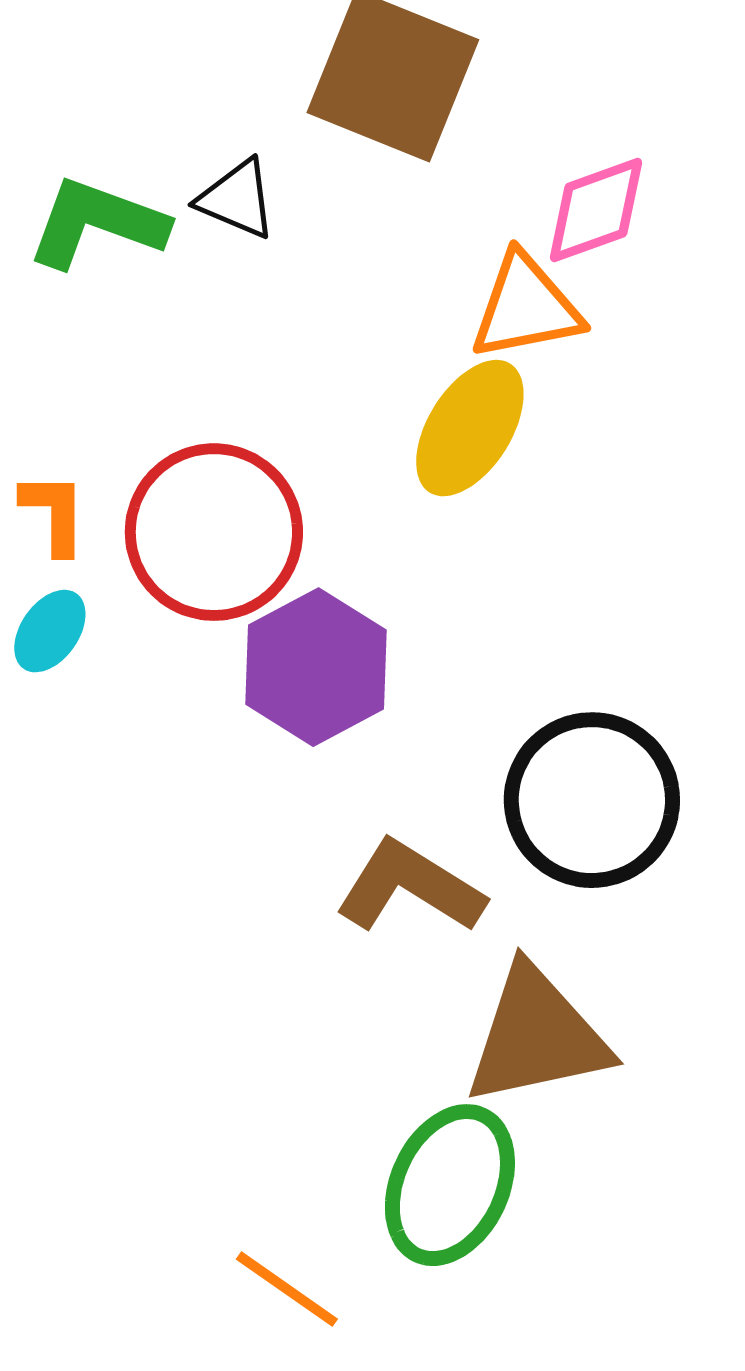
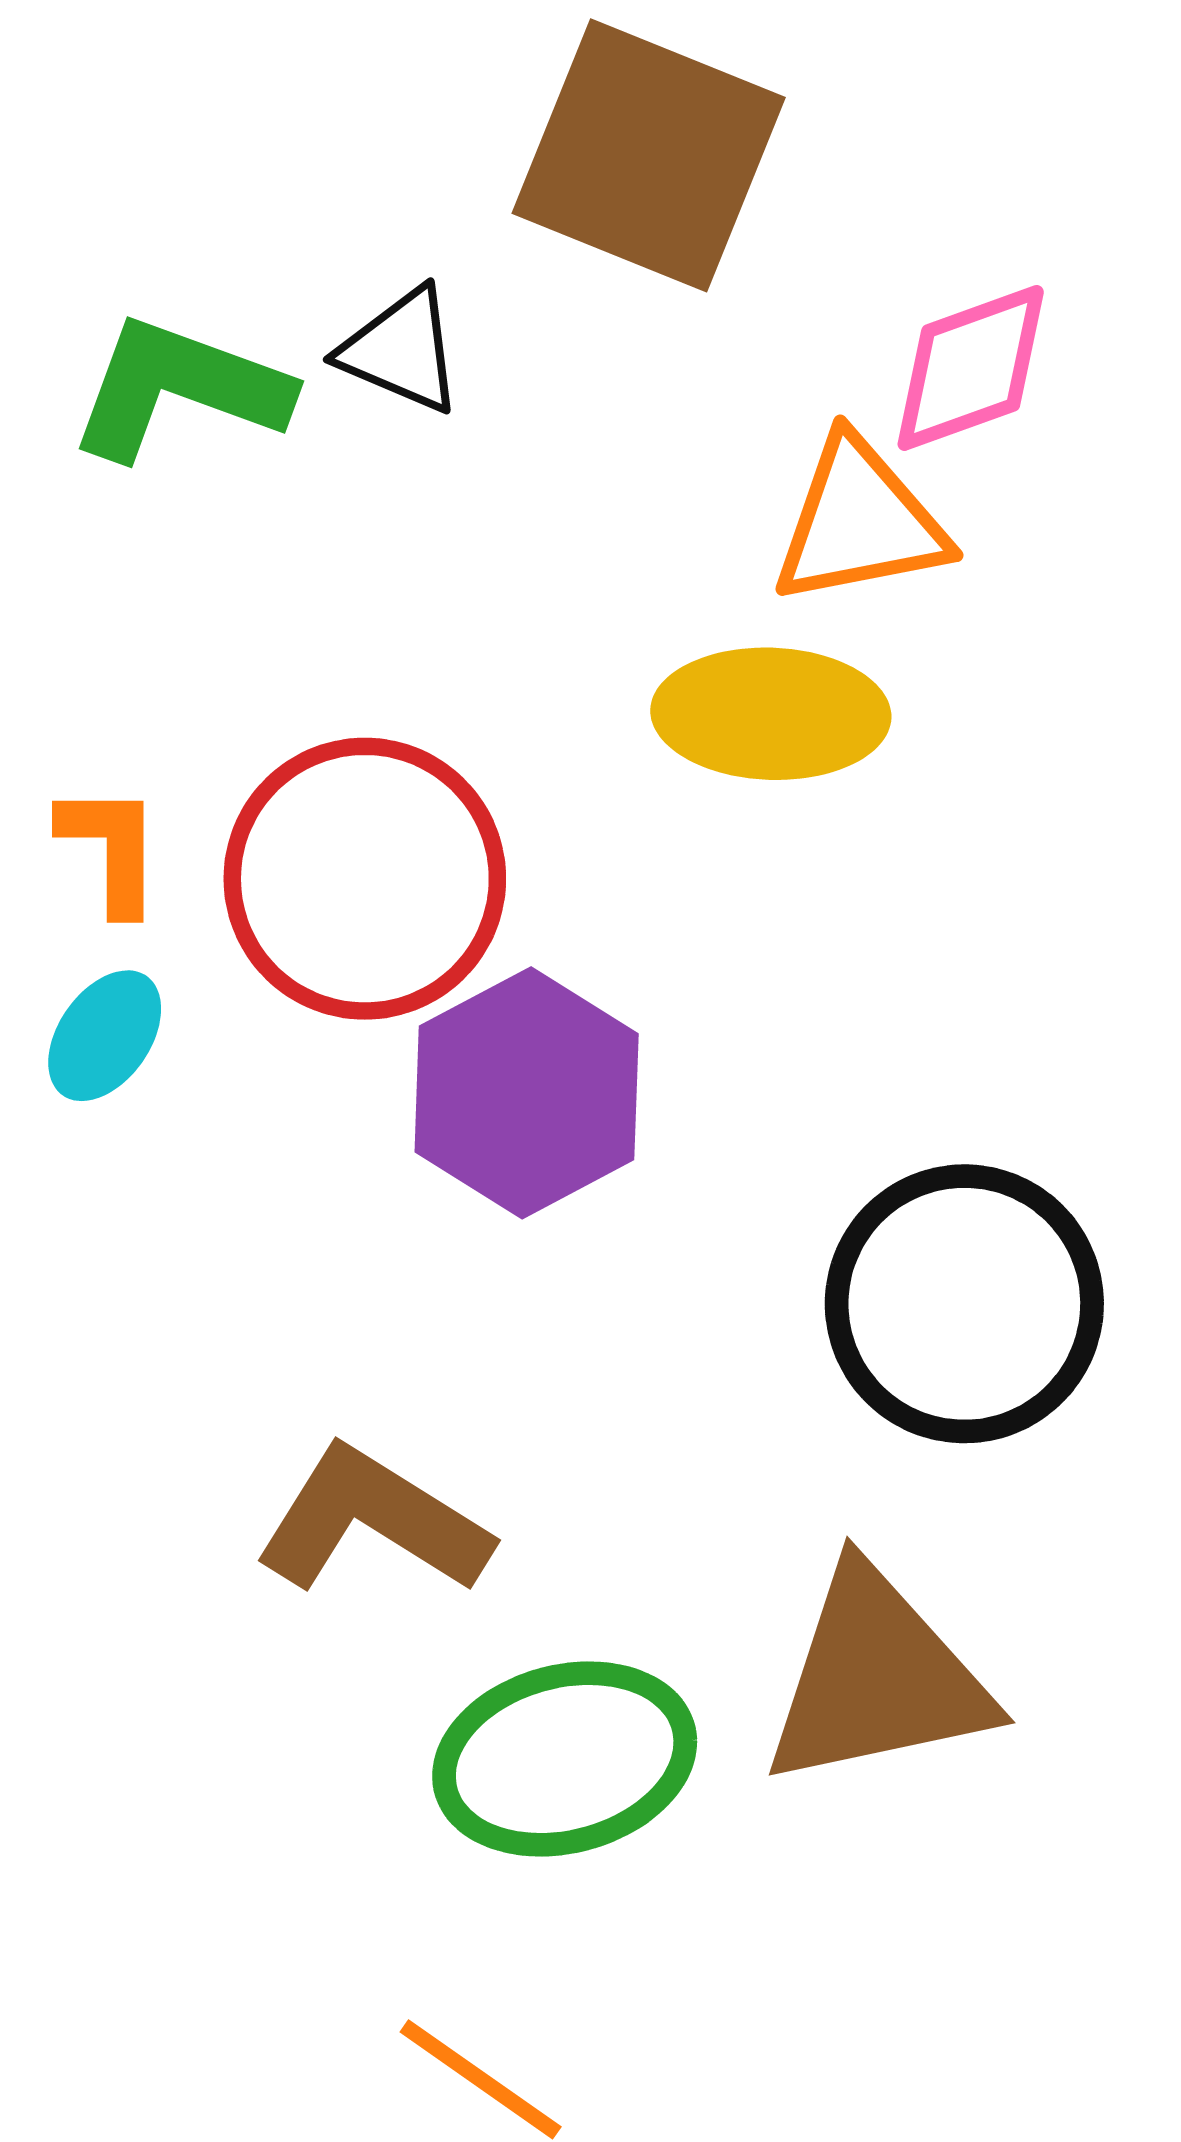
yellow ellipse: (470, 428) -> (771, 714), turned 60
brown L-shape: (410, 887) -> (373, 1521), moved
green ellipse: (450, 1185) -> (565, 1759), moved, turned 50

